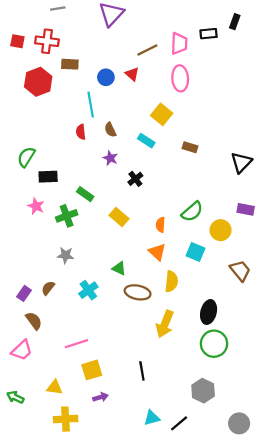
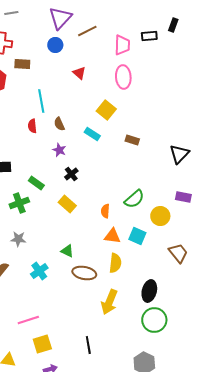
brown line: (147, 50) -> (87, 31), moved
blue circle: (106, 77) -> (55, 45), moved
black cross: (135, 179) -> (71, 174), moved
orange triangle: (157, 252) -> (112, 236), moved, turned -36

